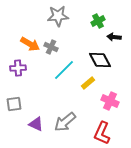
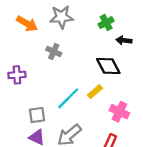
orange arrow: (30, 44) -> (27, 24), moved
cyan line: (64, 70) -> (68, 98), moved
gray square: (14, 104) -> (37, 115), moved

